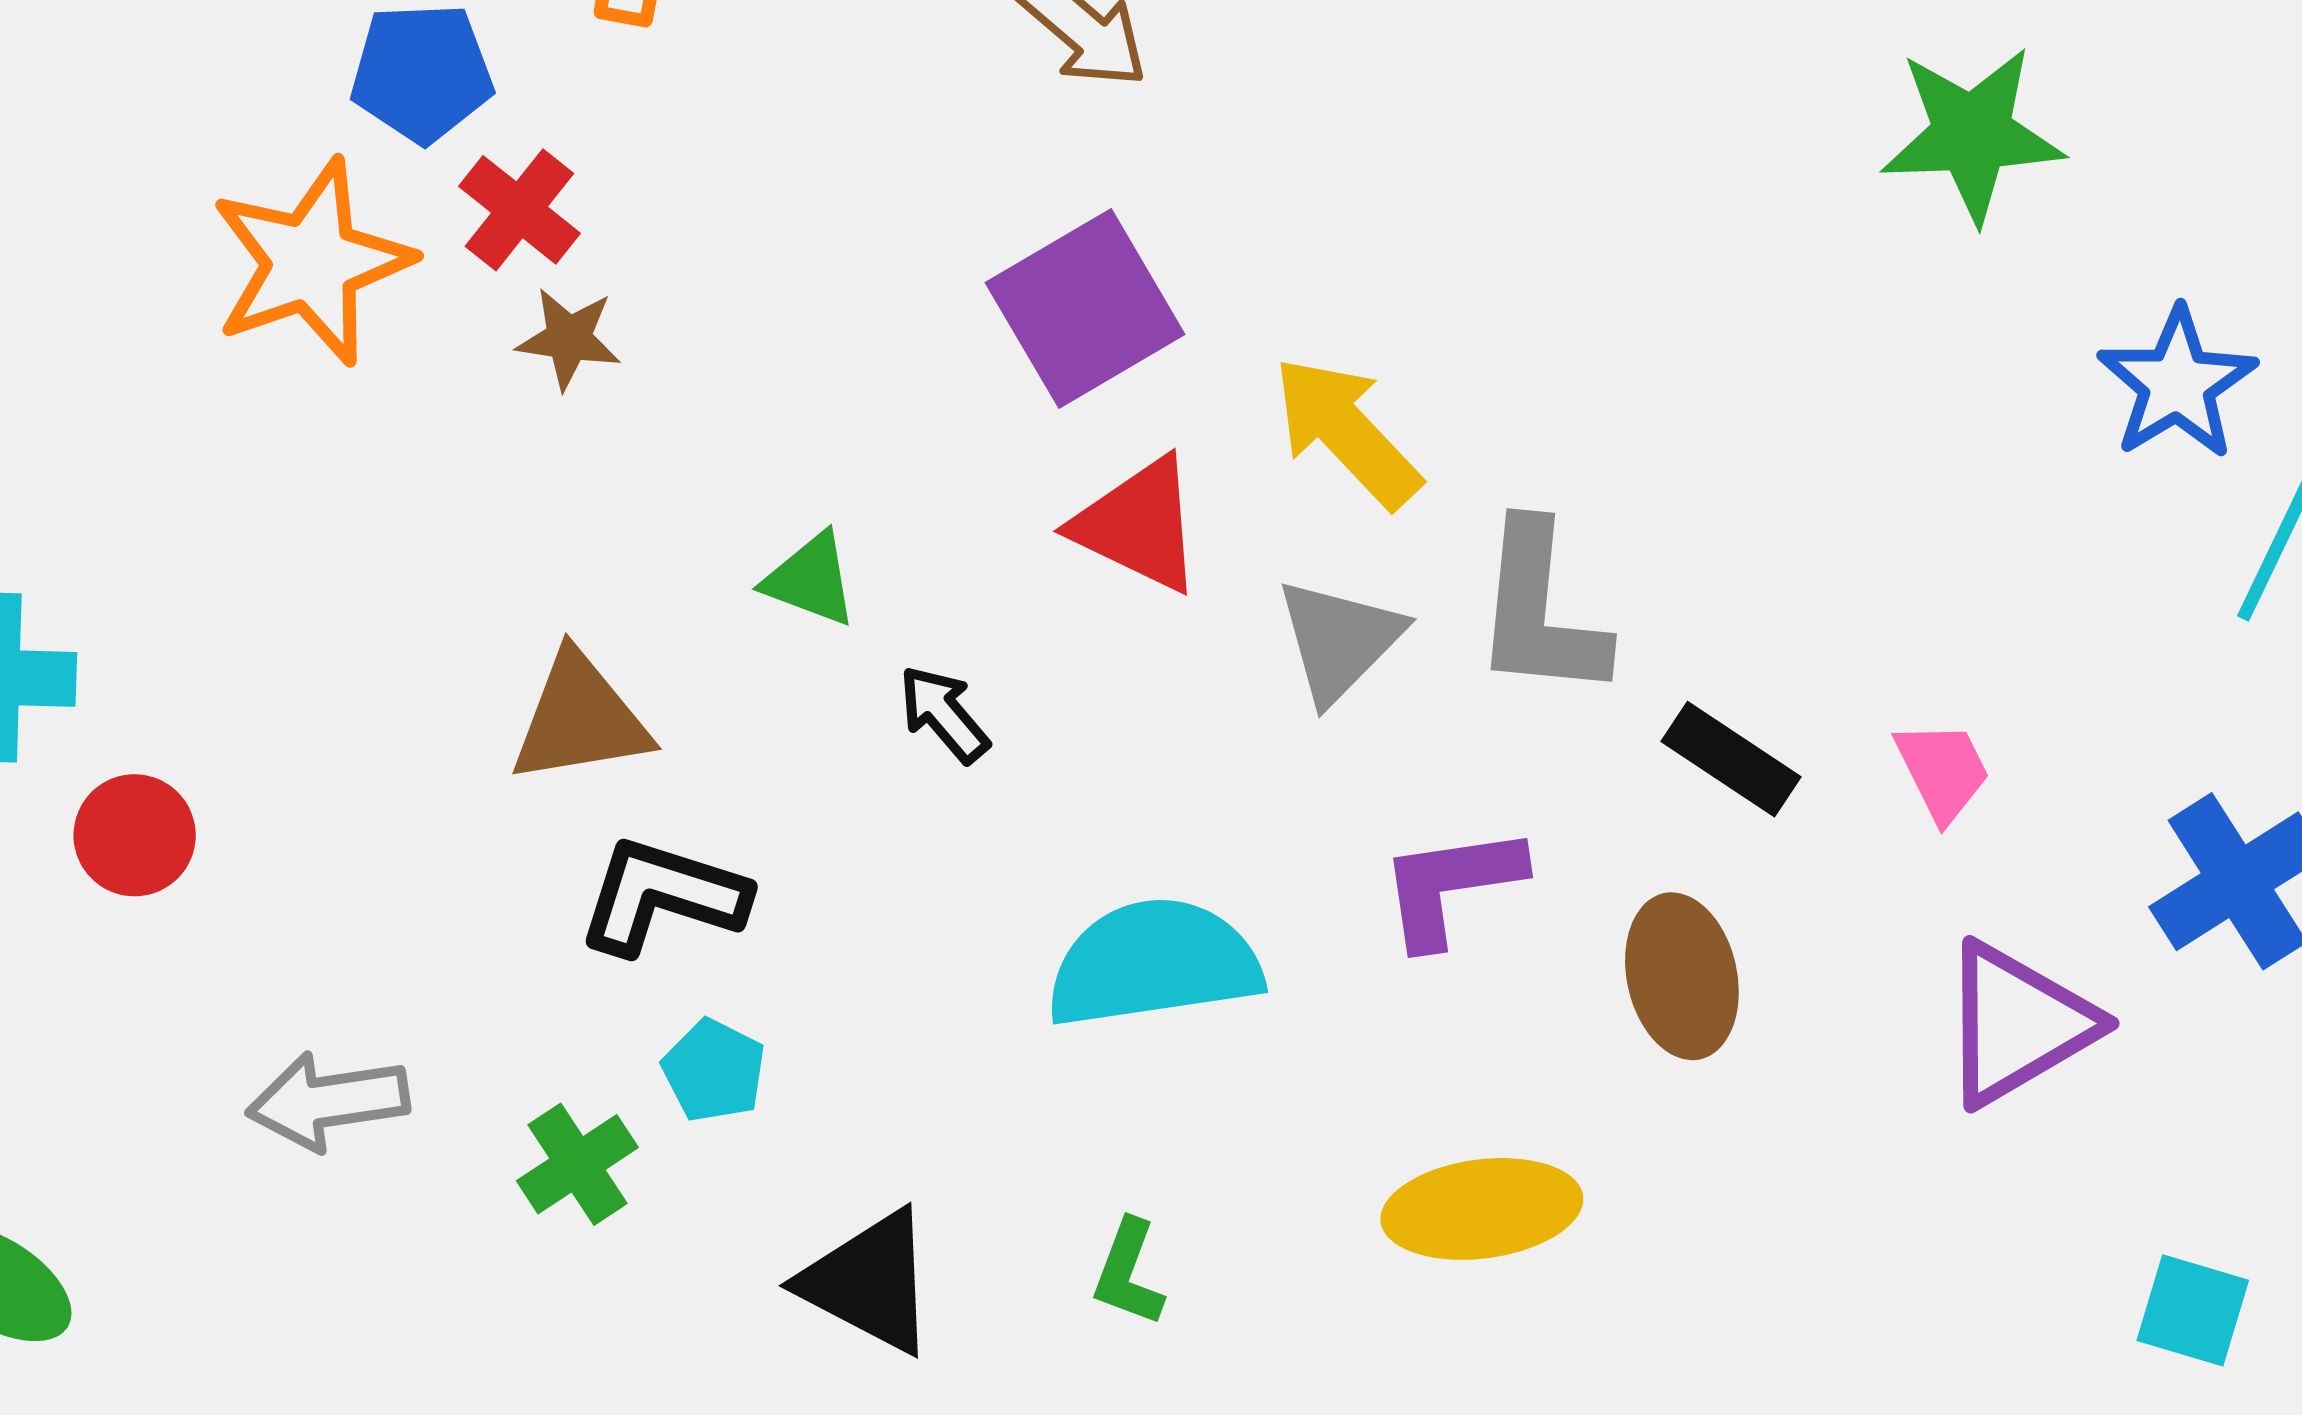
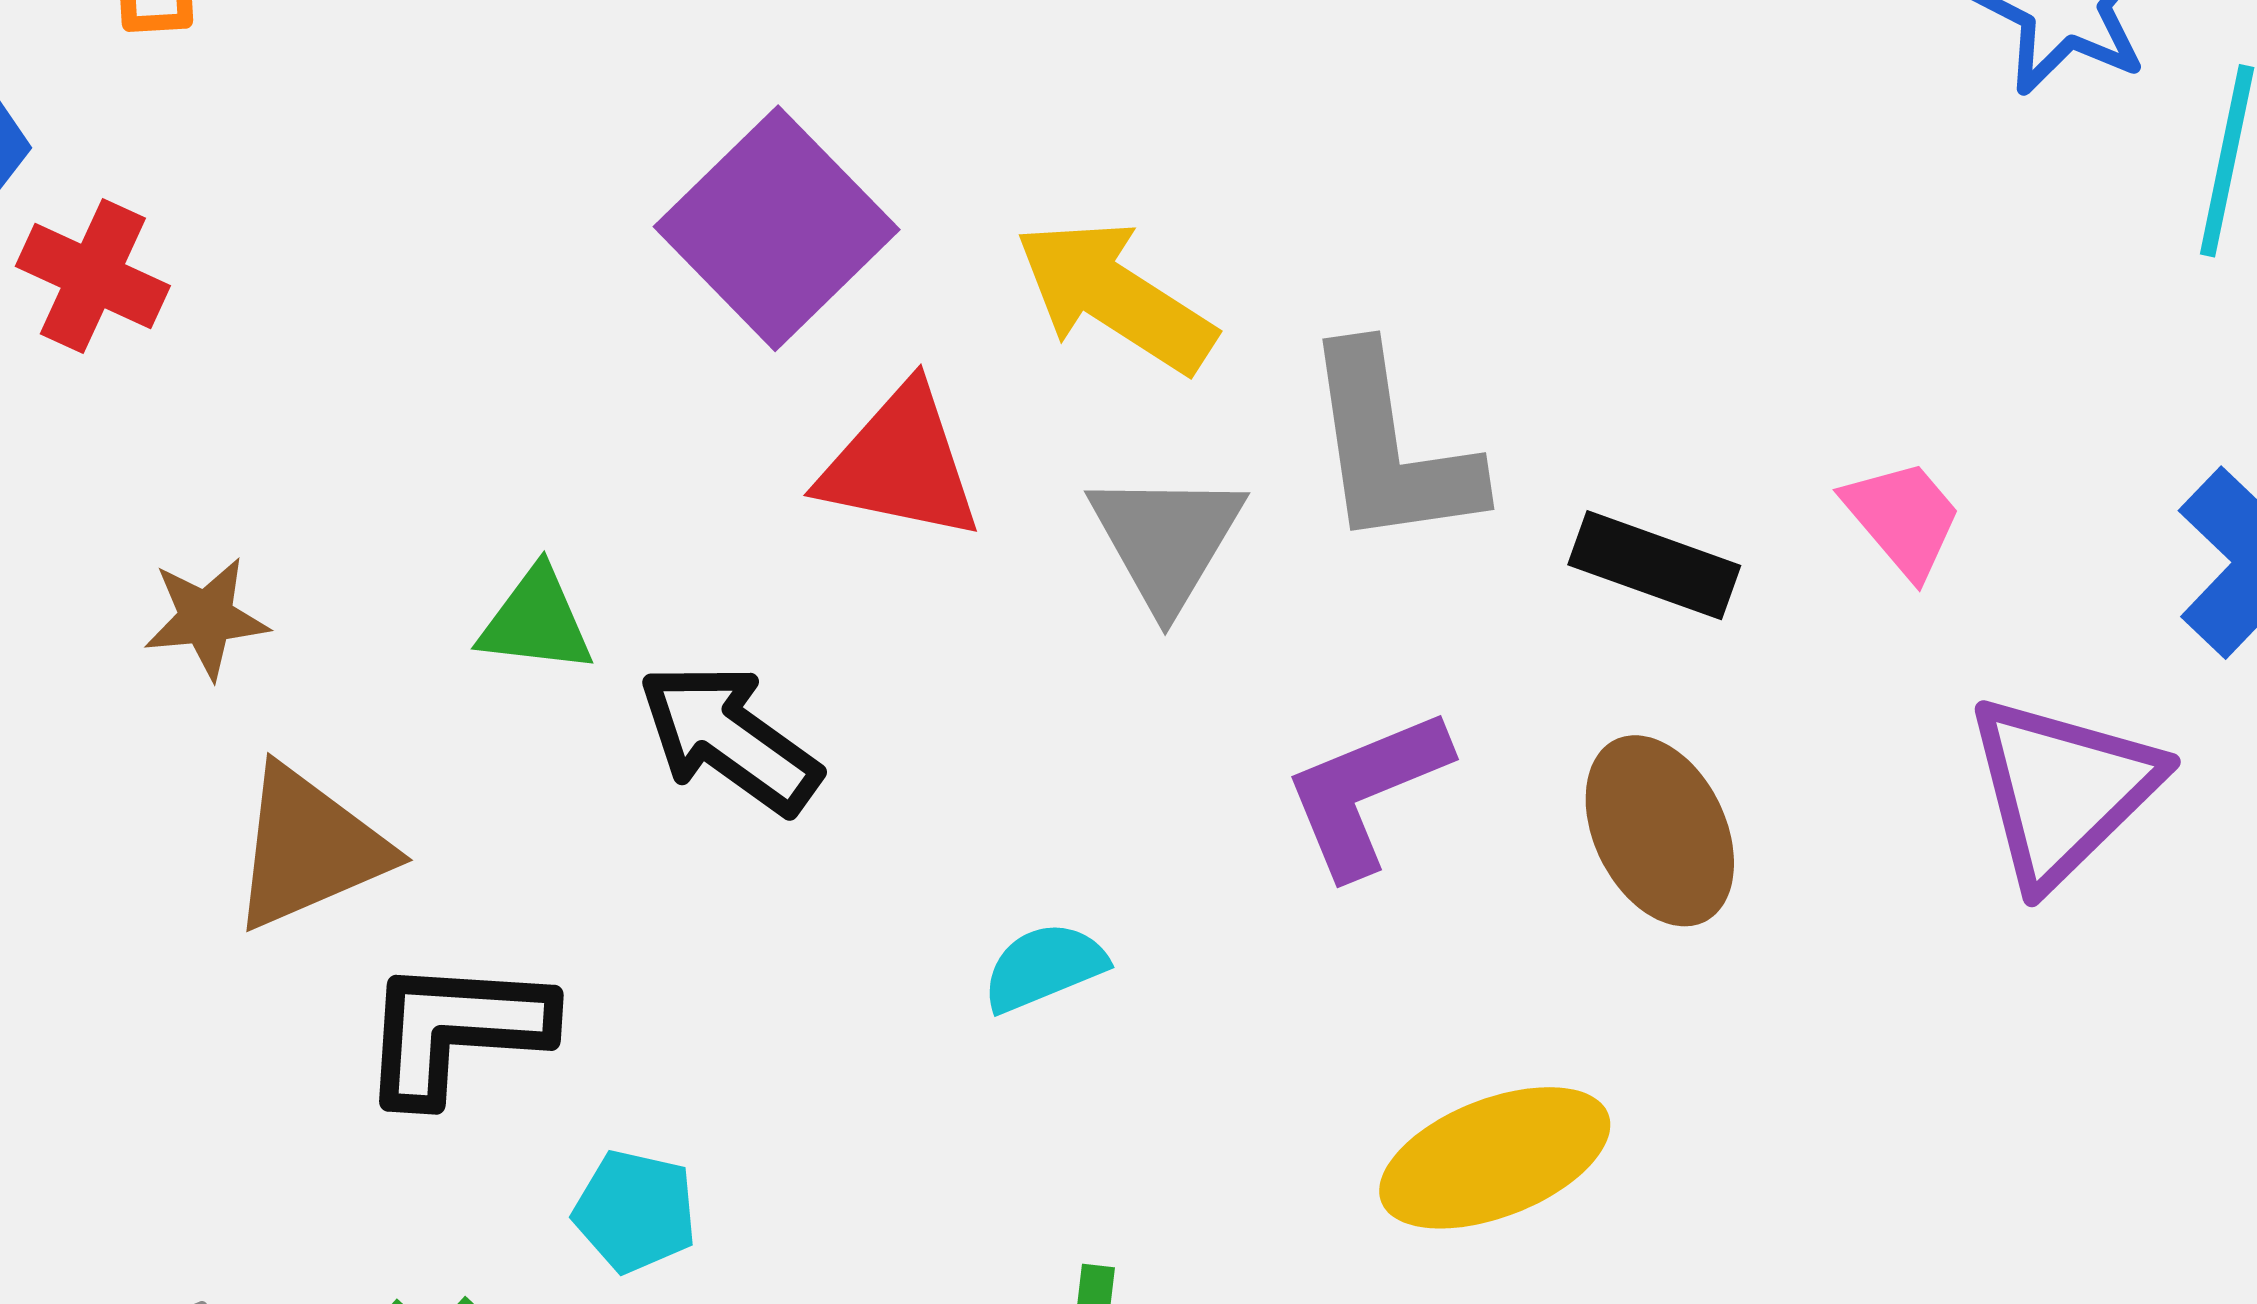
brown star: (569, 339) -> (206, 618), moved
black arrow: (944, 714) -> (729, 738), size x1.5
cyan semicircle: (1154, 963) -> (1044, 967), size x0.5
cyan pentagon: (714, 1071) -> (635, 1211), moved

